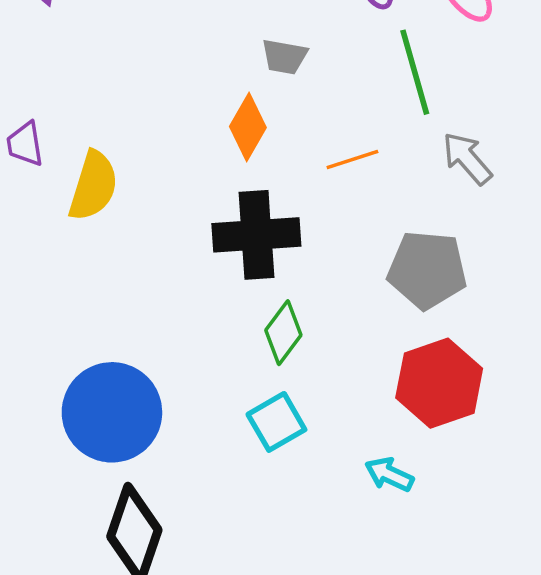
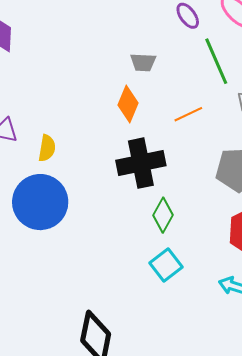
yellow semicircle: (93, 186) -> (47, 148), size x0.7
blue circle: (112, 412) -> (40, 202), moved

